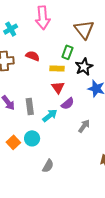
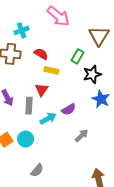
pink arrow: (43, 18) -> (58, 16), turned -55
cyan cross: (11, 29) -> (22, 30), moved
yellow rectangle: (57, 69) -> (51, 70), moved
red triangle: (58, 88) -> (42, 90), moved

